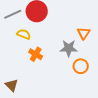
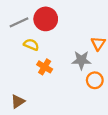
brown triangle: (12, 85) -> (18, 101), turned 40

